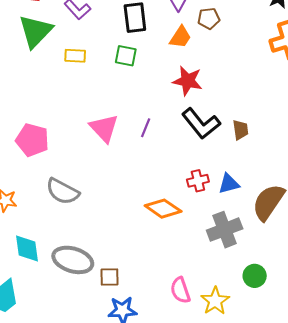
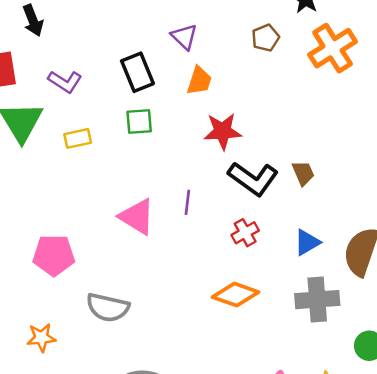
brown pentagon: (209, 18) -> (265, 38), moved
red cross: (198, 181) -> (245, 233), moved
gray cross: (225, 230) -> (317, 300), turned 32

